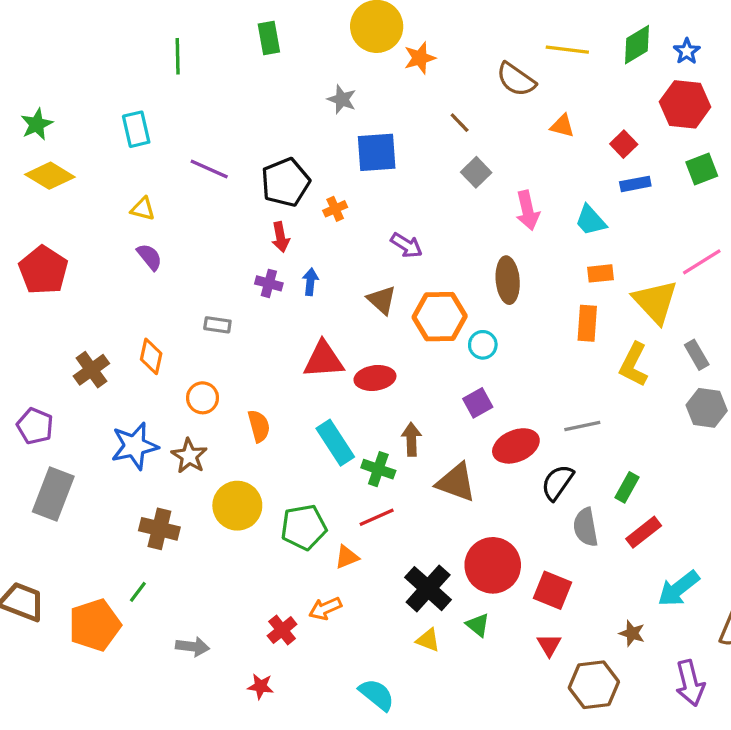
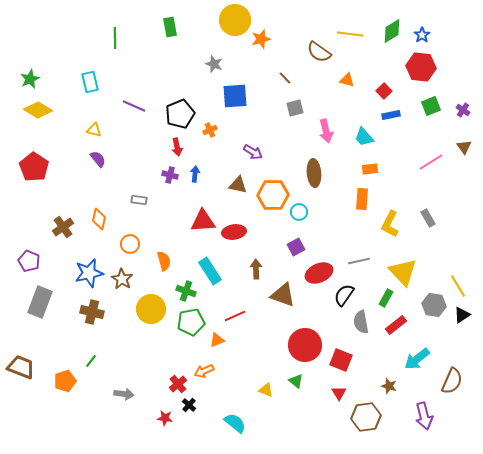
gray square: (476, 172) -> (295, 108), turned 30
brown triangle: (382, 300) -> (238, 185), turned -30
yellow triangle: (655, 302) -> (403, 272), moved
gray hexagon: (707, 408) -> (434, 305), moved
green cross: (378, 469) -> (186, 291), moved
brown cross: (159, 529) -> (92, 312), moved
black cross: (428, 589) -> (189, 405), moved, size x0.5
orange pentagon: (95, 625) -> (65, 381), size x0.7

